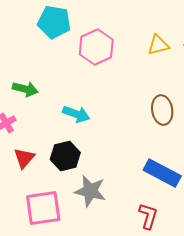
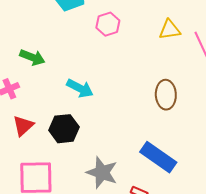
pink hexagon: (96, 47) -> (108, 24), size x0.7
gray star: (90, 191) -> (102, 173), moved

